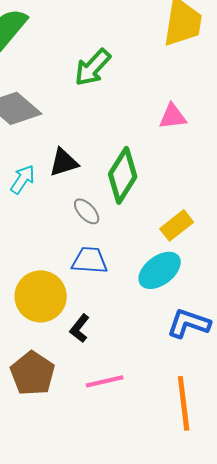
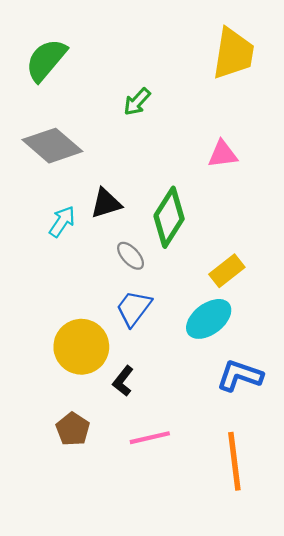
green arrow: (93, 67) -> (137, 102), size x0.7
blue trapezoid: (90, 260) -> (134, 308), turned -57
brown pentagon: (33, 373) -> (73, 429), size x0.7

